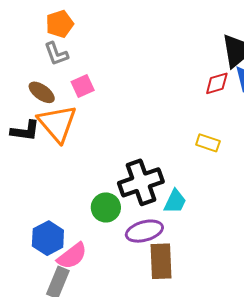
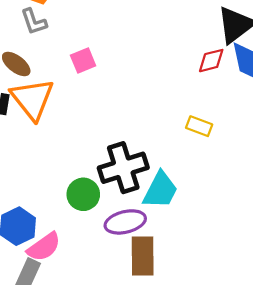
pink square: (83, 86) -> (83, 60), moved
cyan trapezoid: (175, 201) -> (160, 190), size x1.4

